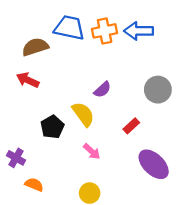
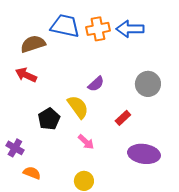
purple ellipse: (154, 164) -> (144, 154), turned -36

